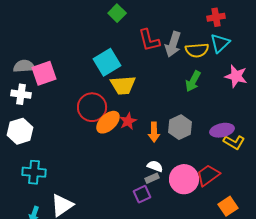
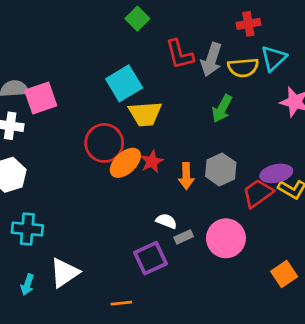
red cross: (216, 17) -> (248, 24), moved
green arrow: (193, 81) -> (222, 109), moved
white semicircle: (155, 166) -> (166, 221), moved
red trapezoid: (208, 175) -> (258, 193), moved
purple square: (142, 194) -> (151, 258), moved, size x1.4

